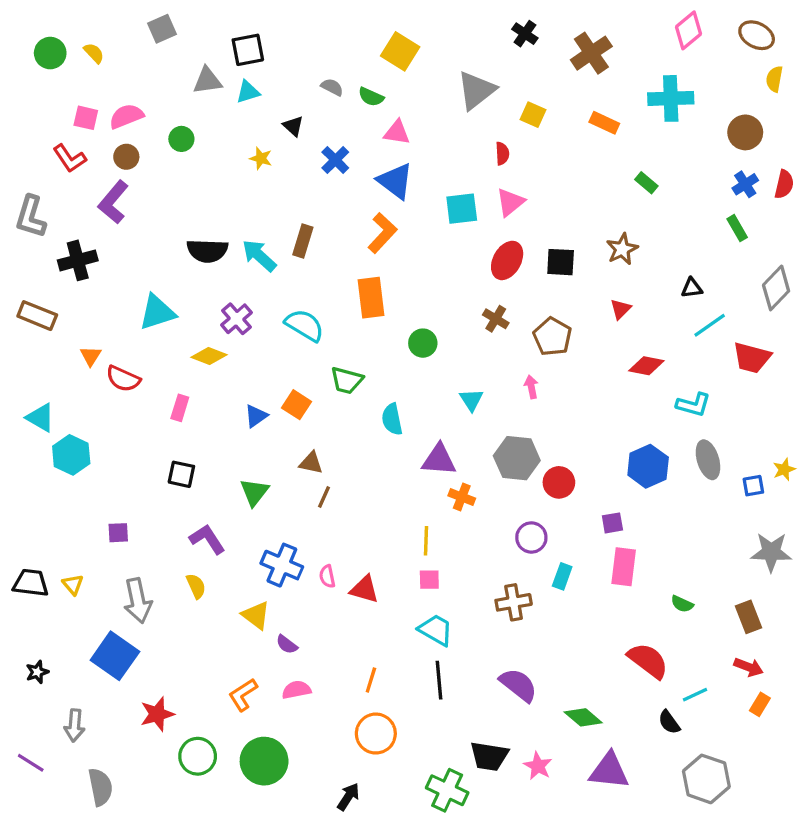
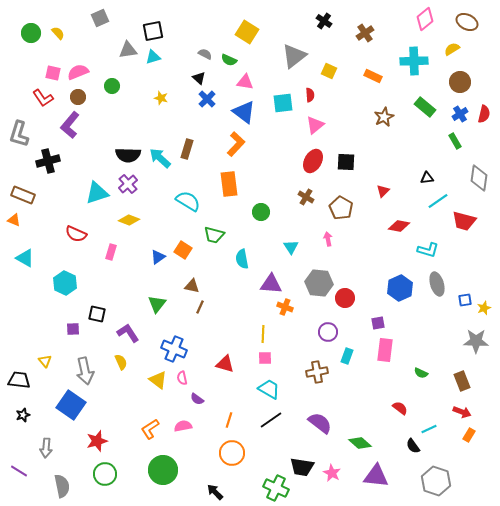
brown cross: (591, 53) -> (365, 33), size x0.7
yellow semicircle: (774, 79) -> (452, 49), moved, turned 49
black triangle: (293, 126) -> (199, 78), moved
green rectangle: (646, 183) -> (425, 107), moved, size x1.5
cyan square: (462, 209) -> (283, 103), moved
brown star: (622, 249) -> (384, 117), moved
gray diamond: (776, 288) -> (479, 178), turned -36
purple cross: (236, 319) -> (128, 184), moved
orange triangle: (91, 356) -> (14, 220), moved, turned -40
cyan hexagon: (71, 455) -> (65, 283), moved
yellow star: (784, 469) -> (484, 308), moved
black square: (181, 474) -> (97, 314), moved
pink semicircle: (327, 576) -> (182, 378), moved
black trapezoid: (31, 583) -> (19, 380), moved
purple semicircle: (287, 644) -> (197, 399), moved
red semicircle: (648, 661) -> (400, 408), size x0.6
black line: (439, 680) -> (271, 420), turned 60
green circle: (198, 756) -> (105, 474), moved
black arrow: (348, 797) -> (215, 492), turned -78

